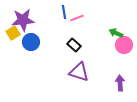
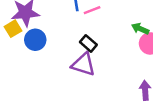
purple triangle: (79, 72) -> (83, 64), moved

